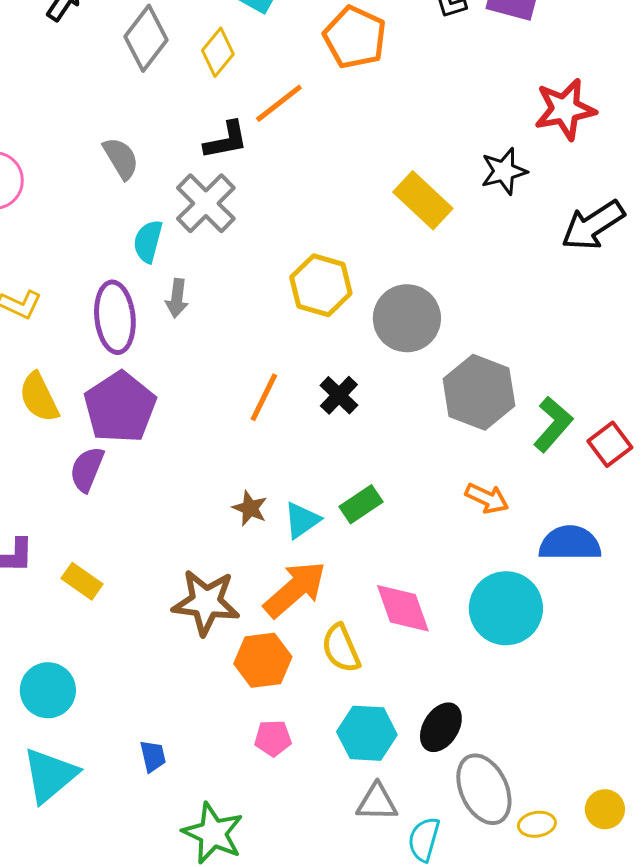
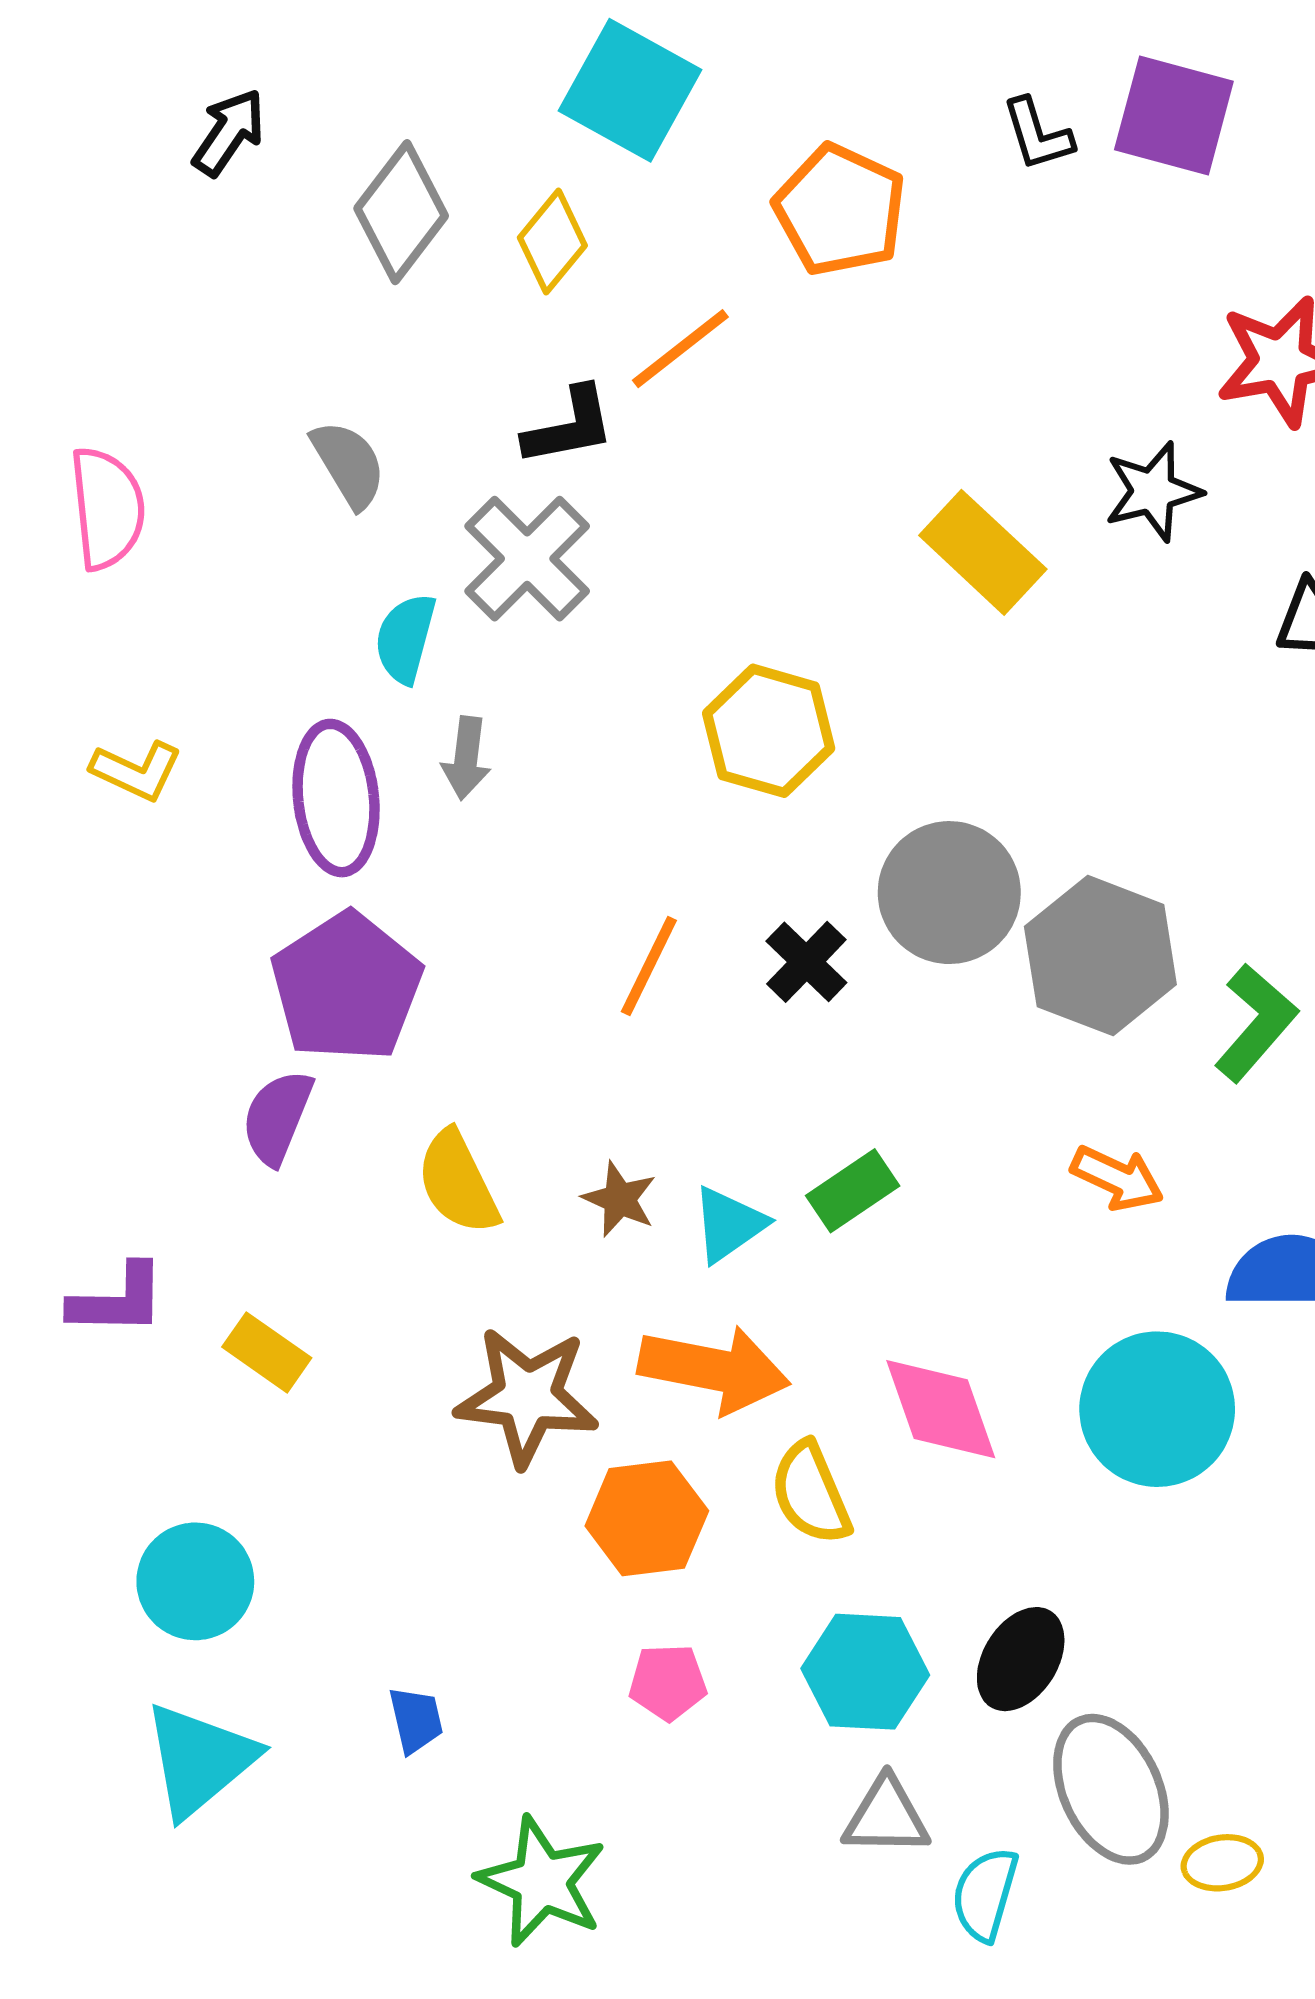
gray circle: (407, 318) -> (949, 893), moved
yellow semicircle: (39, 397) -> (458, 1182), moved
orange arrow: (295, 589) -> (714, 1369), turned 52

